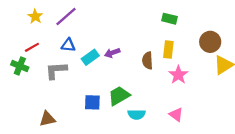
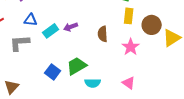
brown circle: (210, 42) -> (152, 25), moved
yellow rectangle: (168, 50) -> (129, 16), moved
blue square: (92, 102) -> (53, 72), turned 35
brown triangle: (47, 119) -> (12, 87), turned -35

